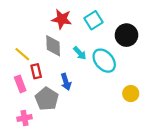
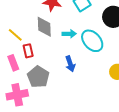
cyan arrow: (80, 53) -> (69, 34), turned -48
blue arrow: (66, 82) -> (70, 64), moved
pink cross: (24, 118) -> (17, 95), size x1.5

